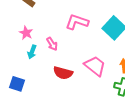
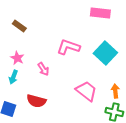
cyan arrow: (32, 52) -> (13, 77), moved
red semicircle: (63, 73) -> (36, 101), moved

